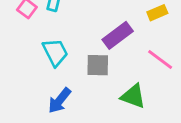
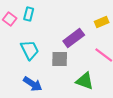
blue arrow: (60, 101) -> (33, 84), turned -96

